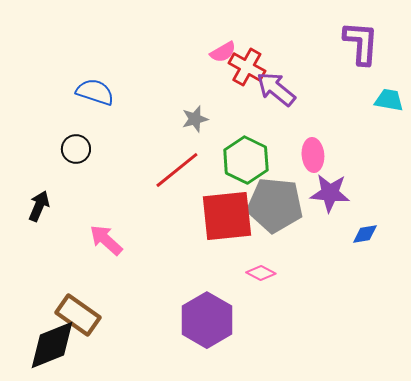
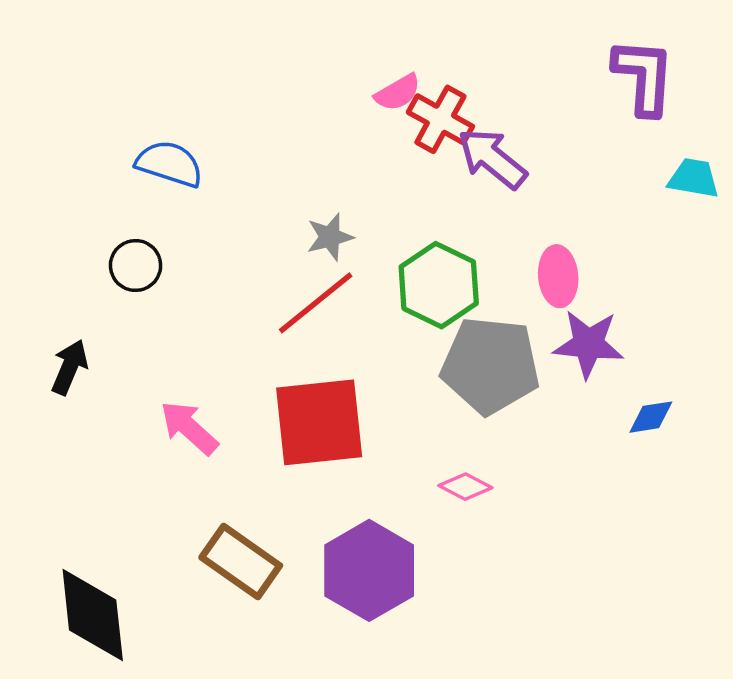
gray star: (195, 119) -> (330, 237), moved
red square: (227, 216) -> (319, 422), moved
brown rectangle: (78, 315) -> (241, 562), moved
black diamond: (52, 345) -> (93, 615), turned -74

